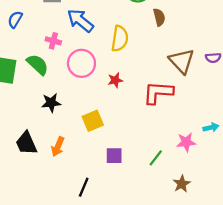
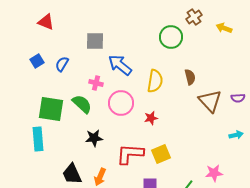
brown semicircle: (159, 17) -> (190, 77), moved
red L-shape: (158, 93) -> (130, 154), moved
yellow square: (93, 121) -> (161, 154), moved
cyan arrow: (211, 127) -> (236, 135), moved

